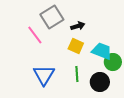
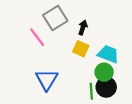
black arrow: (78, 26) -> (83, 28), turned -56
green circle: (113, 62) -> (104, 72), moved
green line: (77, 74) -> (91, 91), moved

